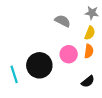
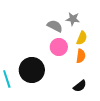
gray star: (92, 13) -> (73, 19), moved
pink circle: (69, 54) -> (59, 47), moved

